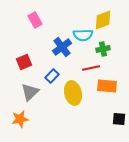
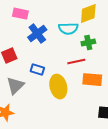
pink rectangle: (35, 20) -> (20, 14), turned -49
blue cross: (62, 47) -> (37, 34), moved
blue rectangle: (52, 76) -> (37, 70), turned 64

